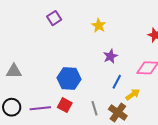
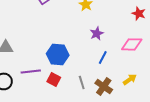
yellow arrow: (133, 94) -> (130, 79), moved
purple line: (40, 108) -> (31, 71), moved

